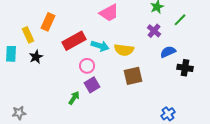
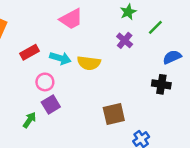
red rectangle: (74, 41) -> (29, 52), size x0.7
blue semicircle: (168, 52) -> (172, 57), moved
brown square: (133, 76) -> (114, 114), moved

